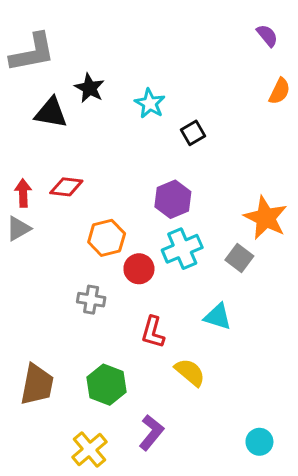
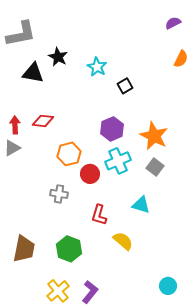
purple semicircle: (267, 36) -> (173, 23), turned -77
orange star: (266, 218) -> (154, 136), moved
purple L-shape: (151, 433) -> (90, 292), moved

